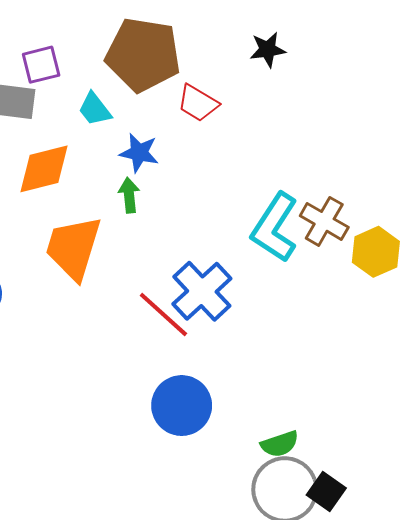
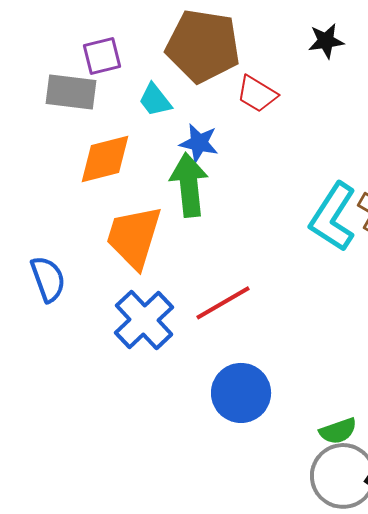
green arrow: (129, 195) -> (189, 185), size x1.8
blue cross: (202, 291) -> (144, 320), moved
red line: (163, 315) -> (223, 303), turned -72

